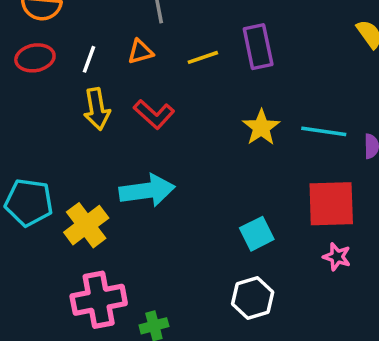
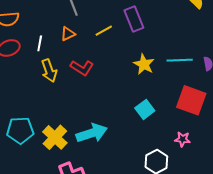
cyan arrow: (147, 190) -> (92, 133), moved
red square: (331, 204) -> (191, 100), turned 32
cyan square: (257, 234) -> (145, 109), moved
pink star: (337, 257) -> (183, 139), moved

